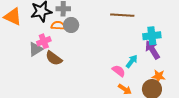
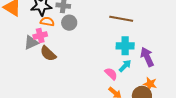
orange semicircle: (58, 25) -> (47, 22), moved
cyan cross: (152, 36) -> (125, 46), moved

